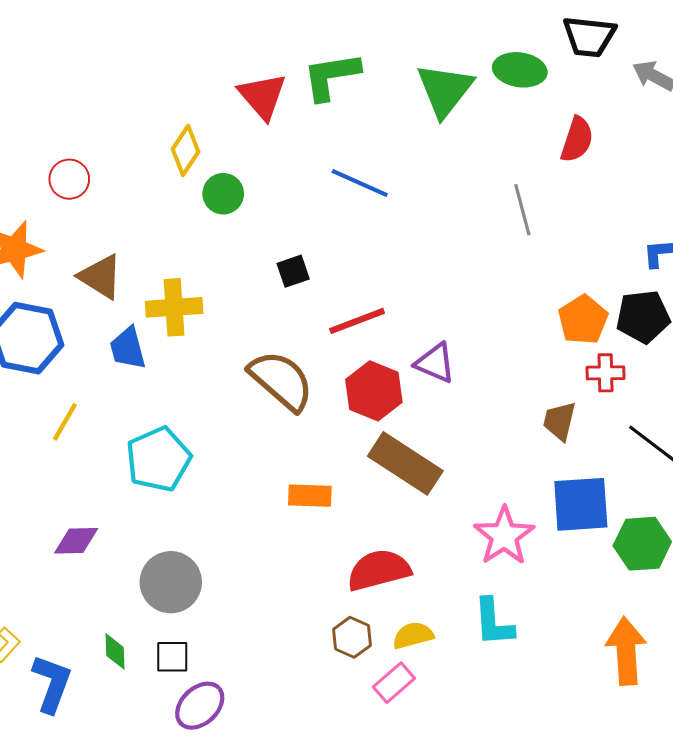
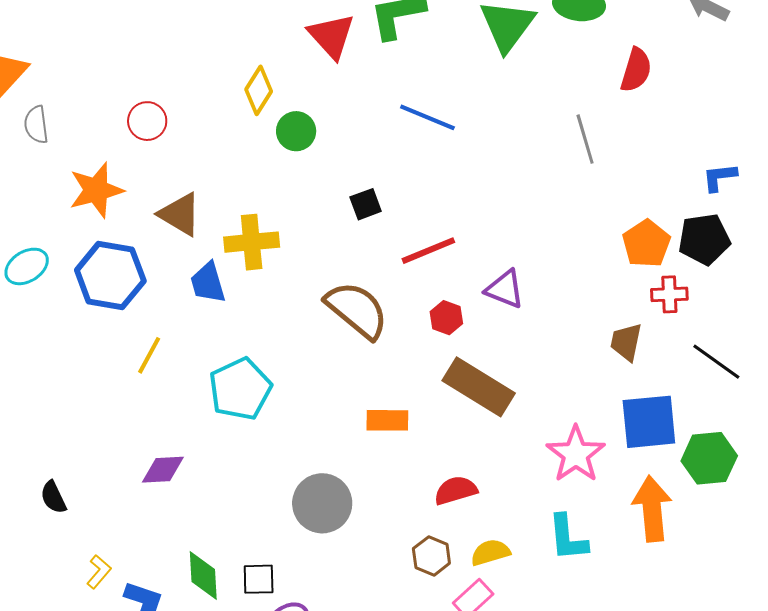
red hexagon: (374, 391) -> (446, 318), size x0.6
red semicircle: (379, 570) -> (456, 490), size x0.7
gray circle: (171, 582) -> (322, 503), moved
green diamond: (115, 651) -> (203, 576), size x1.4
orange arrow: (626, 651) -> (652, 509), moved

